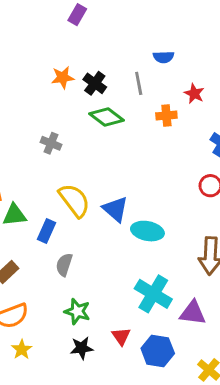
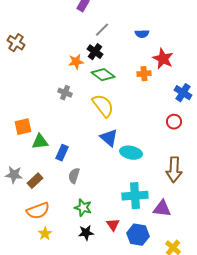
orange star: (63, 77) -> (76, 62), moved
gray line: (139, 83) -> (102, 30), moved, turned 56
red star: (194, 94) -> (163, 59), size x1.5
yellow semicircle: (74, 200) -> (103, 106), moved
cyan cross: (153, 294) -> (135, 196), turned -35

